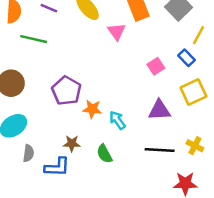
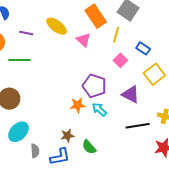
yellow line: (199, 35) -> (116, 35), moved
purple pentagon: (66, 91) -> (94, 86), moved
purple triangle: (159, 110) -> (131, 94), turned 42
green semicircle: (104, 154) -> (89, 147), moved

